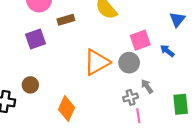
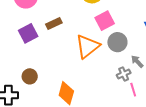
brown rectangle: (66, 20) -> (54, 23), moved
pink square: (140, 40) -> (105, 21), moved

